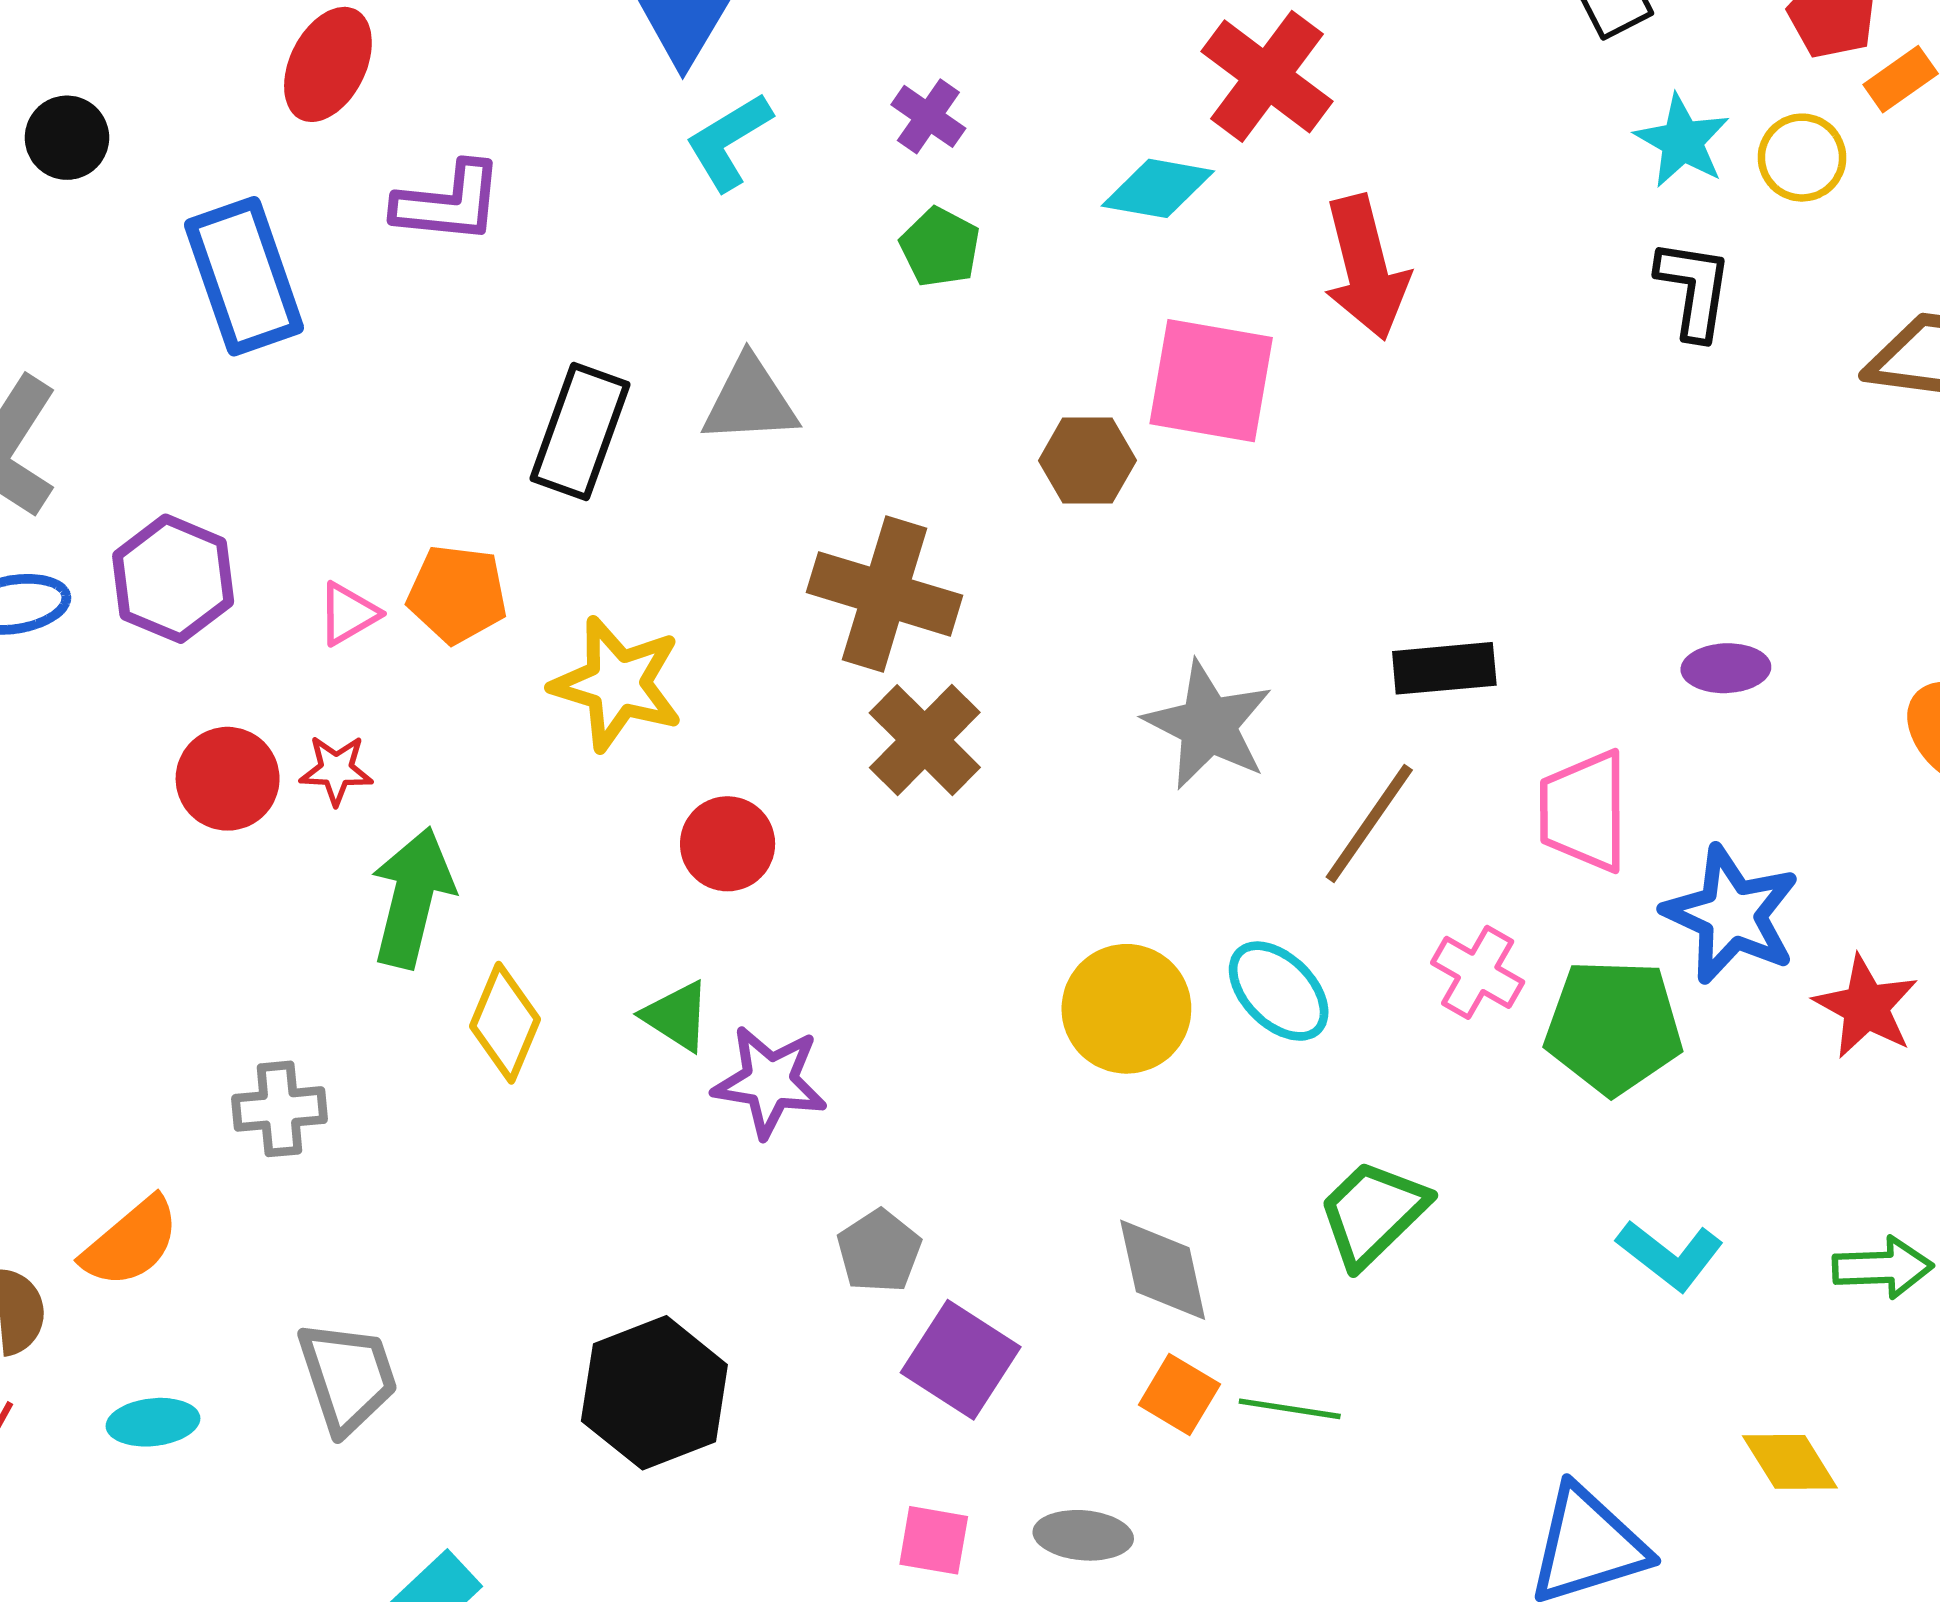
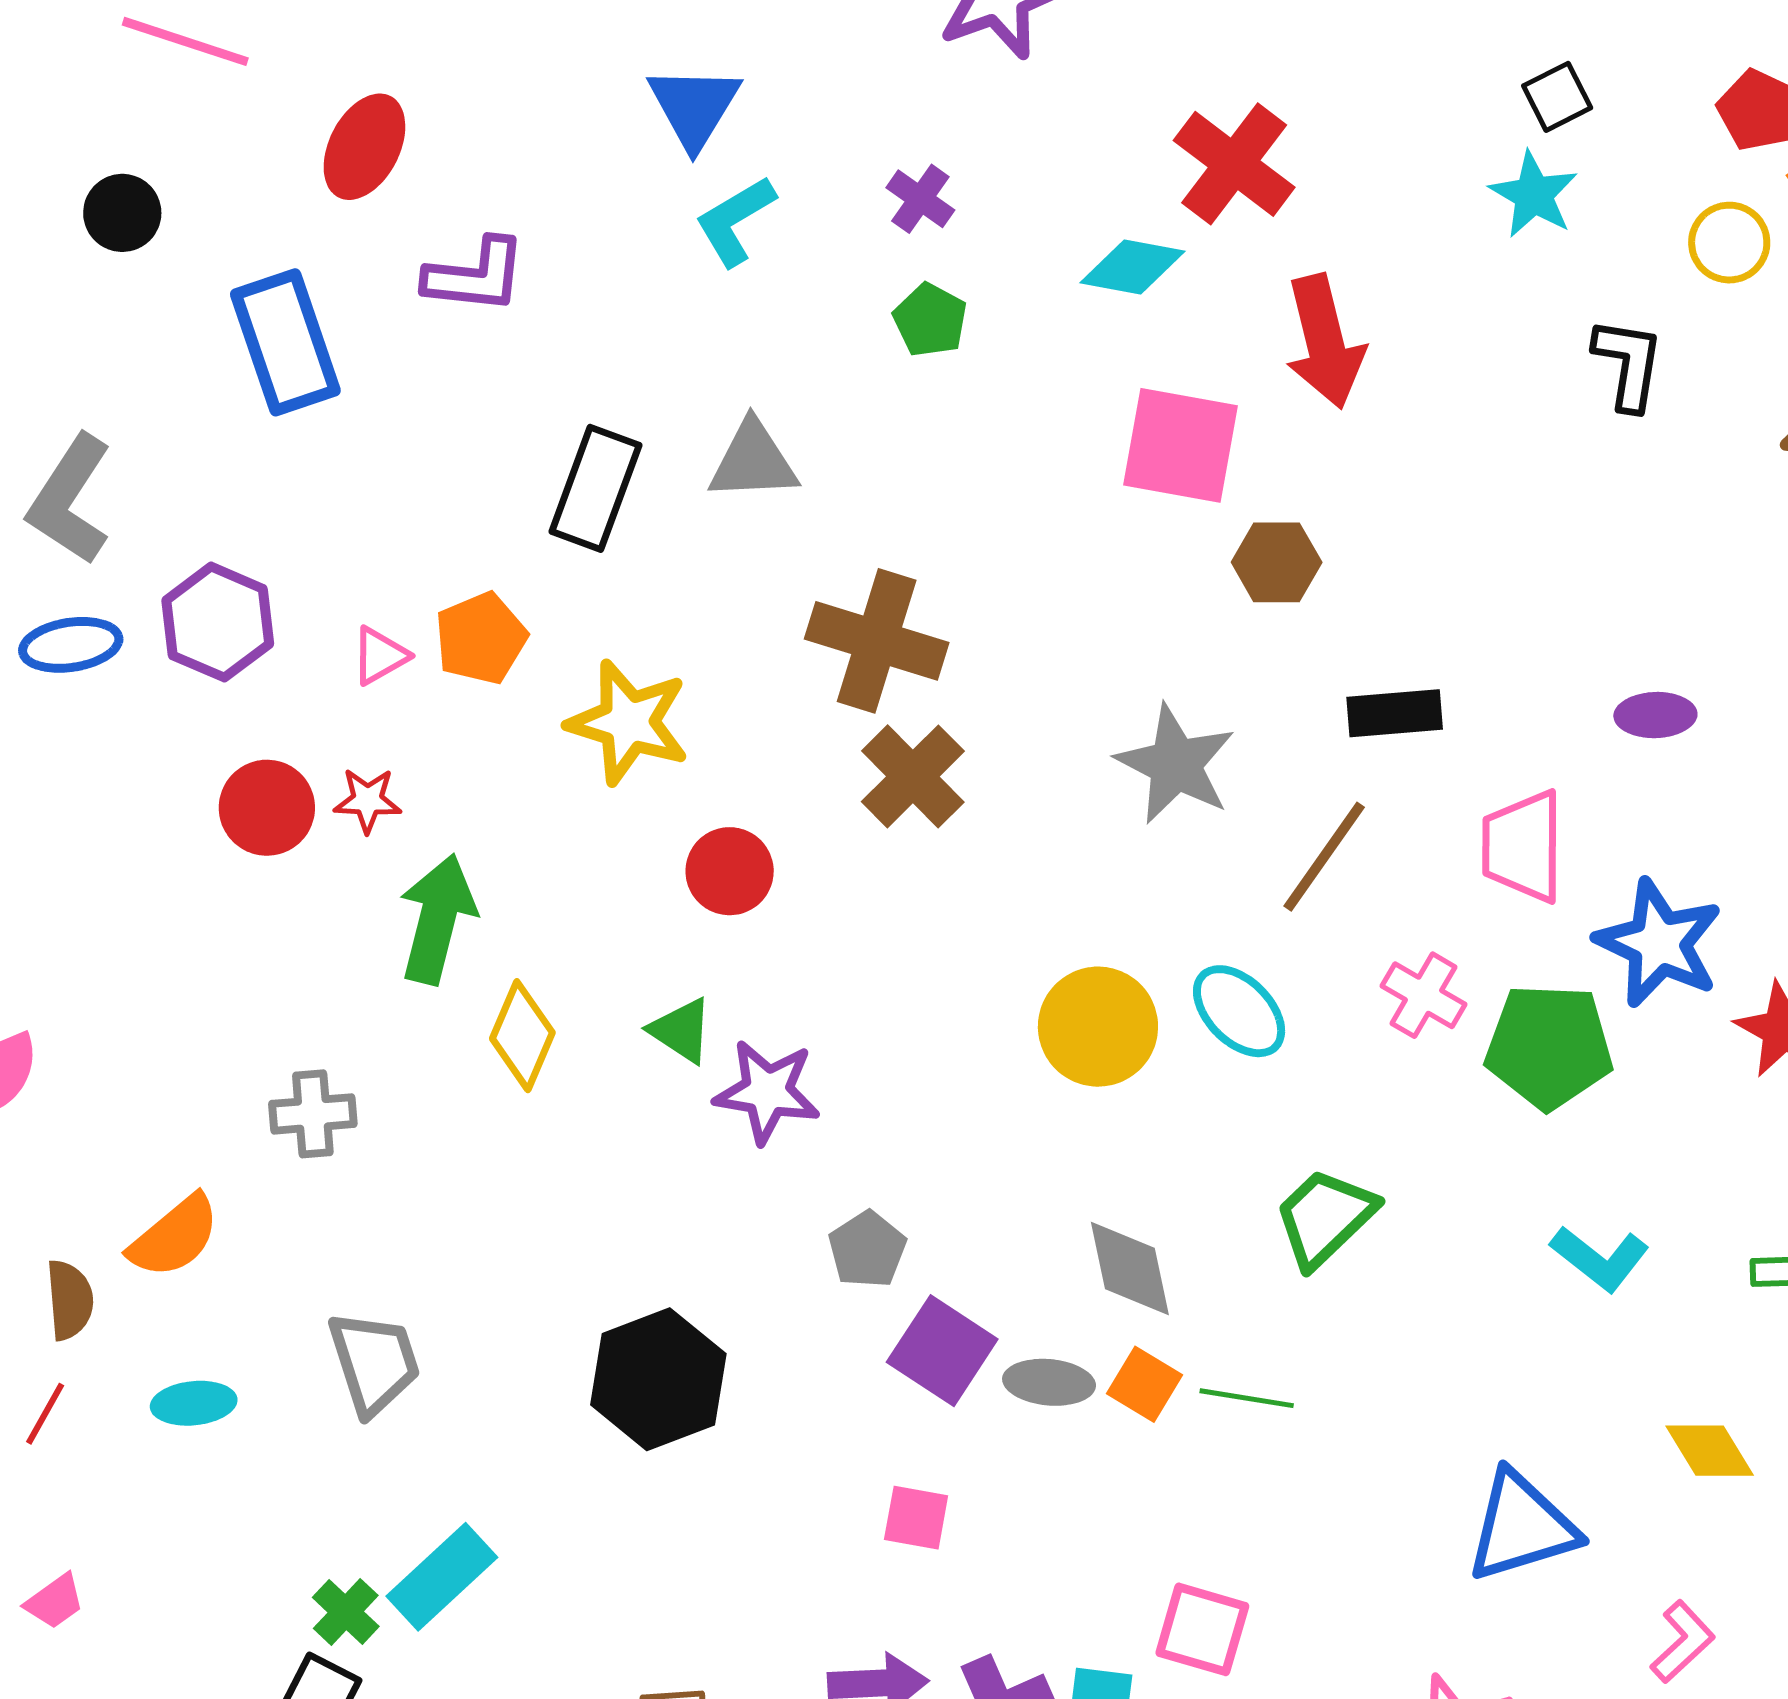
cyan star: (1682, 141) -> (1534, 195), moved
brown hexagon: (1087, 461) -> (1277, 562), moved
orange pentagon: (457, 594) -> (481, 638), turned -30
gray ellipse: (1083, 1535) -> (1049, 1382), moved

